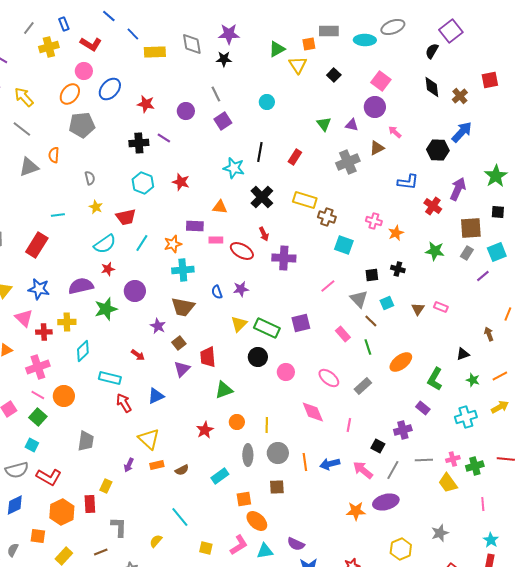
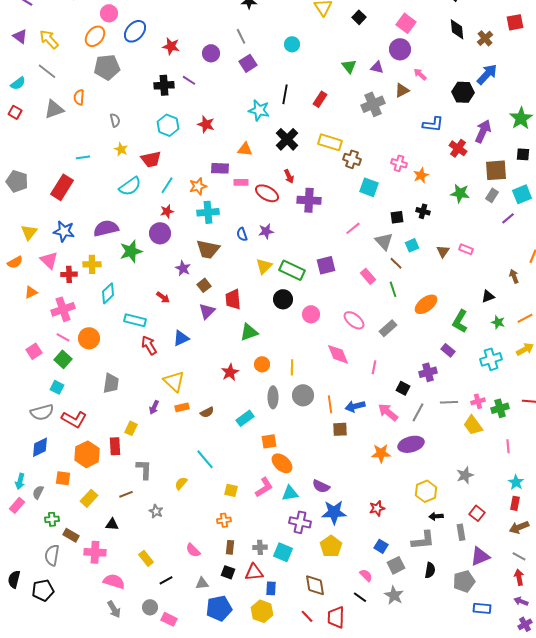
red star: (108, 269) -> (167, 211), moved
brown square: (277, 487) -> (340, 429), moved

